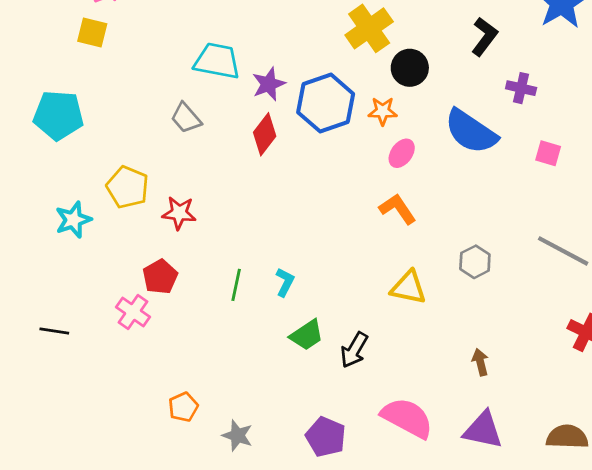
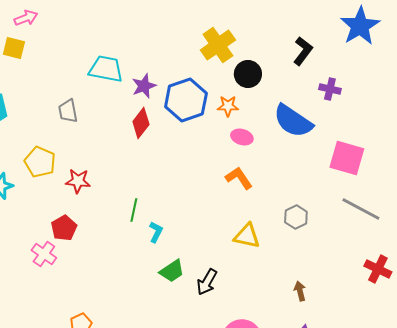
gray trapezoid: (186, 118) -> (68, 111), moved, turned 30
pink ellipse: (402, 153) -> (242, 137), turned 70
pink square: (548, 153) -> (347, 158), moved, size x1.8
green line: (236, 285) -> (134, 210), moved

